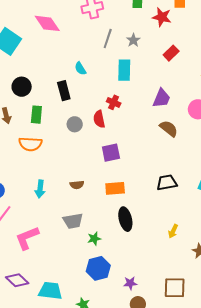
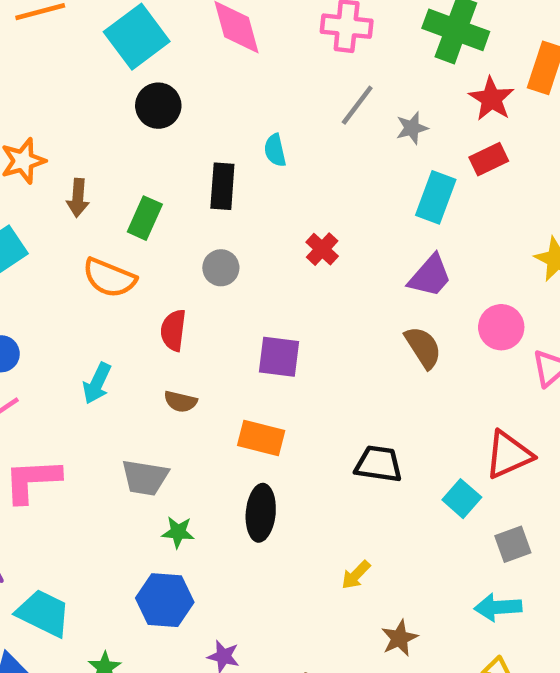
red rectangle: (171, 53) -> (489, 159), moved
cyan rectangle: (124, 70) -> (436, 197), moved
black circle: (22, 87) -> (158, 106), moved
red semicircle: (99, 119) -> (173, 330), moved

